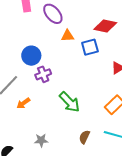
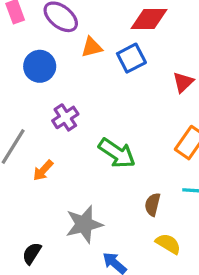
blue circle: (31, 56) -> (40, 66), moved
gray star: (41, 140) -> (84, 224), size x1.6

